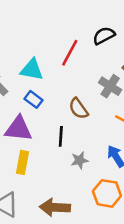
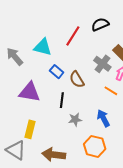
blue rectangle: (33, 99) -> (57, 72), moved
yellow rectangle: (23, 162) -> (30, 129), moved

